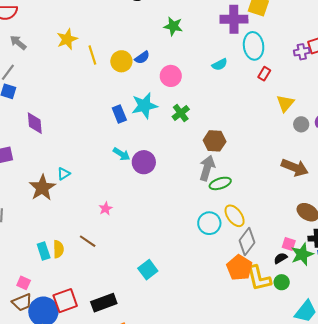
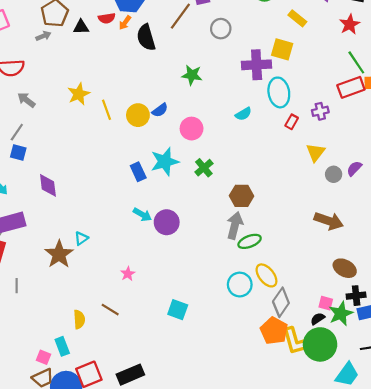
purple cross: (302, 52) -> (320, 111), moved
cyan rectangle: (44, 251) -> (62, 346), moved
cyan square: (148, 270) -> (178, 310), moved, turned -30
green circle: (282, 282) -> (320, 344), size x2.0

